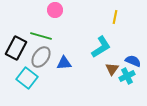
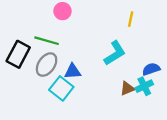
blue semicircle: (133, 61) -> (151, 69), turned -42
brown triangle: (112, 69) -> (127, 88), moved, turned 32
cyan square: (27, 78) -> (61, 88), moved

